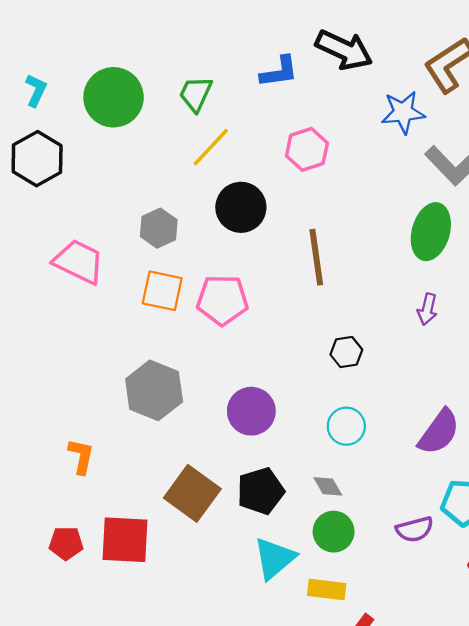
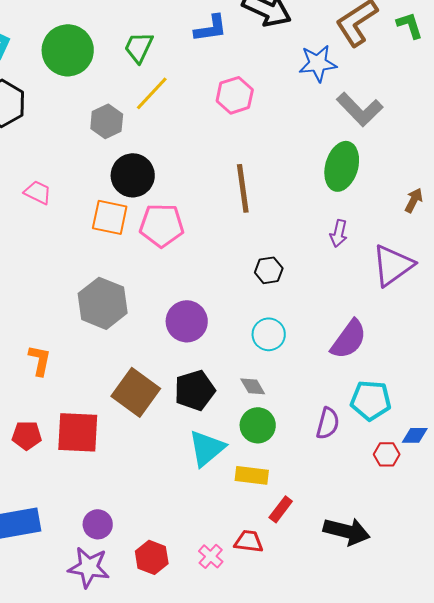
black circle: (241, 207) -> (133, 175), moved
gray hexagon: (159, 228) -> (107, 121), moved
pink trapezoid: (79, 262) -> (38, 192), size x0.6
purple semicircle: (415, 529) -> (328, 423), turned -60

